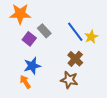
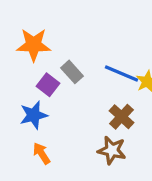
blue line: (75, 32) -> (121, 74), turned -30
blue star: (32, 66) -> (34, 115), moved

